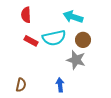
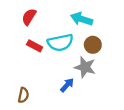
red semicircle: (26, 15) -> (29, 17), turned 35
blue arrow: (60, 85) -> (67, 85), moved, turned 48

